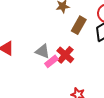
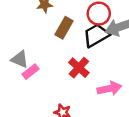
red cross: (65, 55) -> (79, 68), moved

